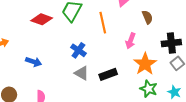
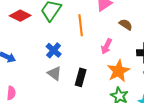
brown semicircle: (147, 17) -> (126, 25), turned -40
black rectangle: (108, 74) -> (81, 77), turned -60

